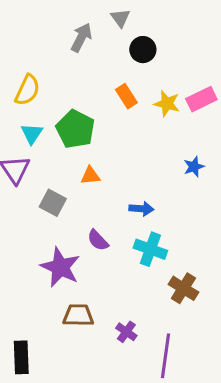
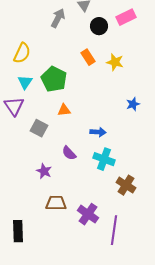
pink rectangle: (201, 99) -> (126, 17), moved
purple star: (60, 267) -> (44, 171), size x0.6
purple cross: (126, 332) -> (88, 214), size x1.5

